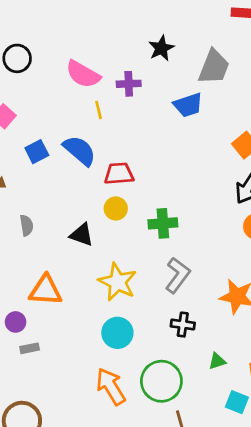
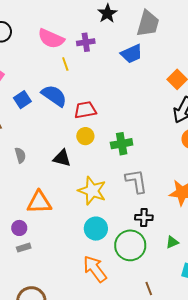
gray L-shape: (178, 275) -> (136, 181), turned -40
gray rectangle: (30, 348) -> (24, 248), moved
green circle: (161, 381) -> (130, 245), moved

